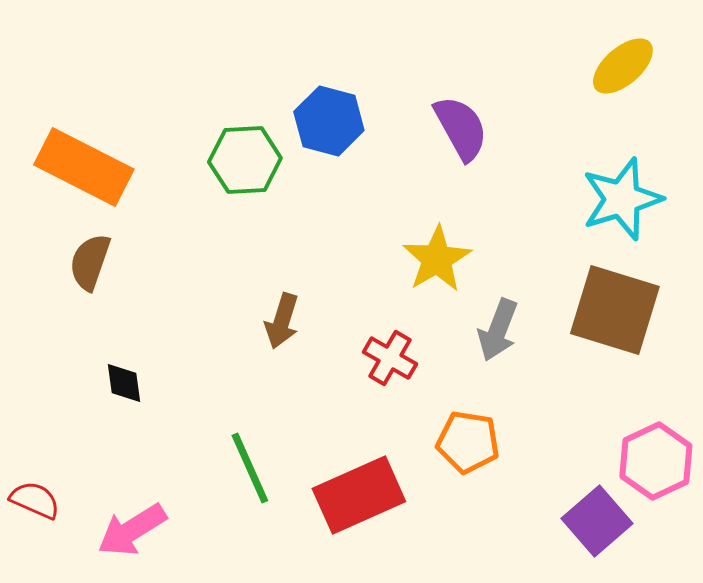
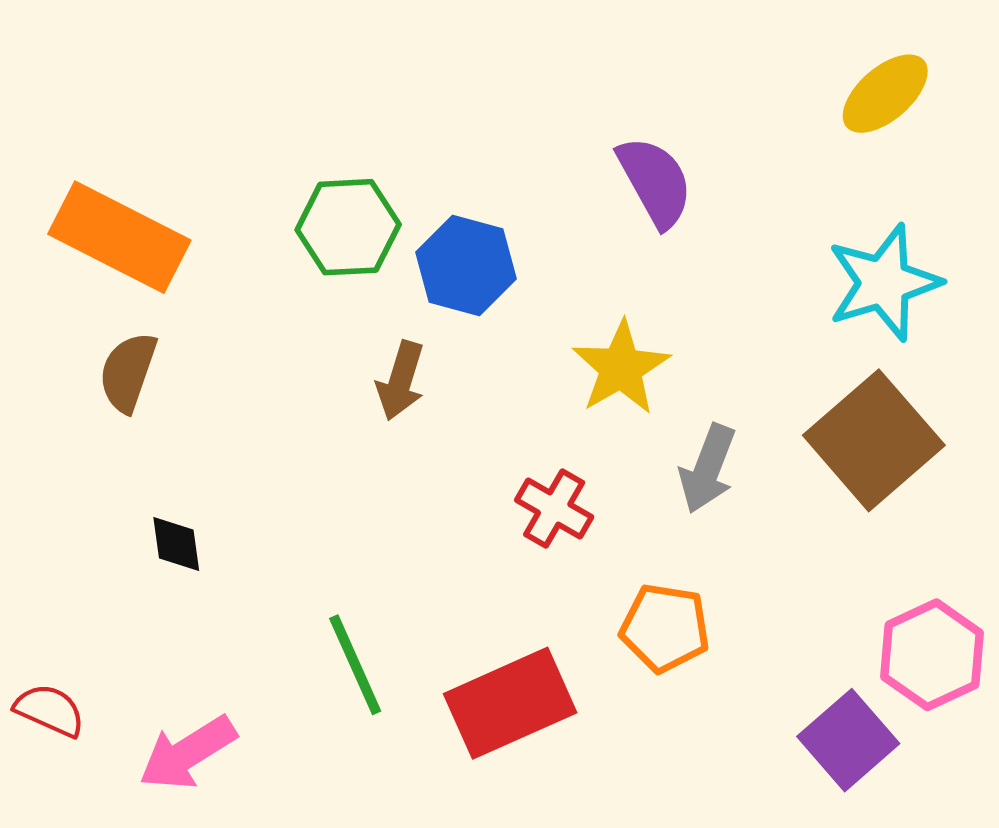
blue hexagon: (329, 121) -> (466, 266), moved
brown square: (615, 310) -> (874, 440), turned 32
brown arrow: (282, 321) -> (401, 381), moved

